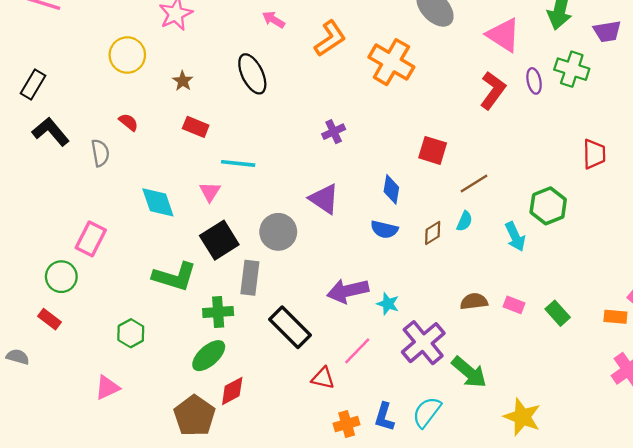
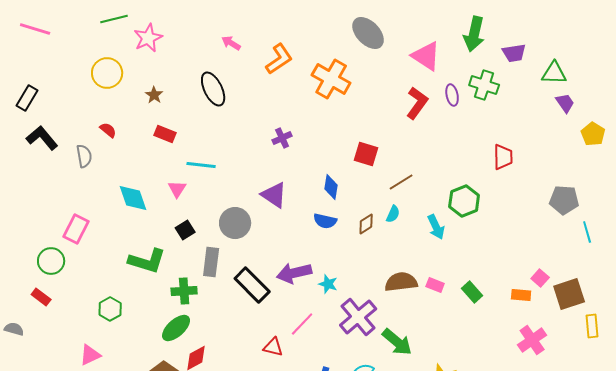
black square: (219, 240) -> (185, 230), size x0.6
brown semicircle: (474, 301) -> (401, 282), size x1.4
black rectangle: (290, 327) -> (252, 285), moved

